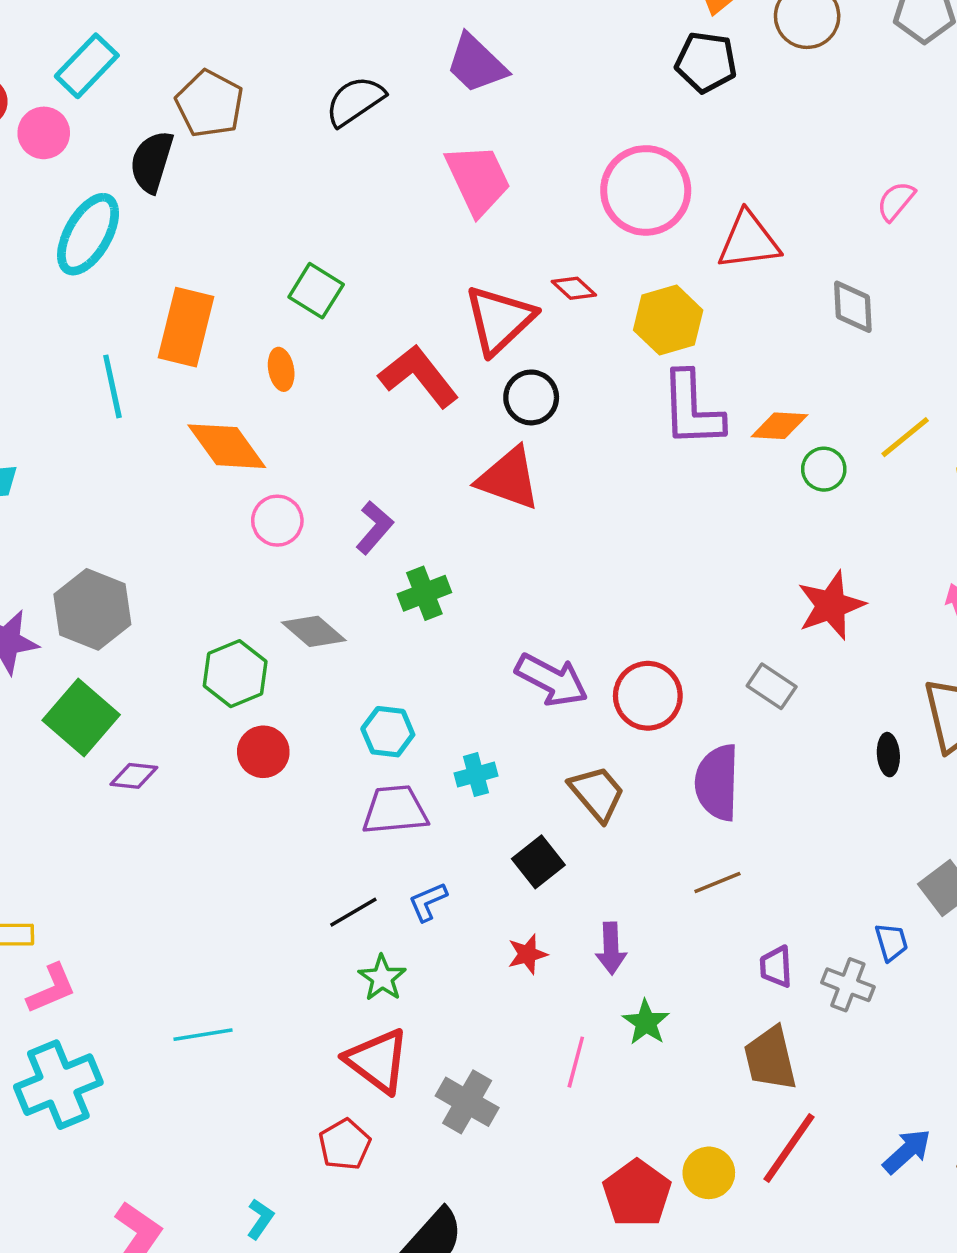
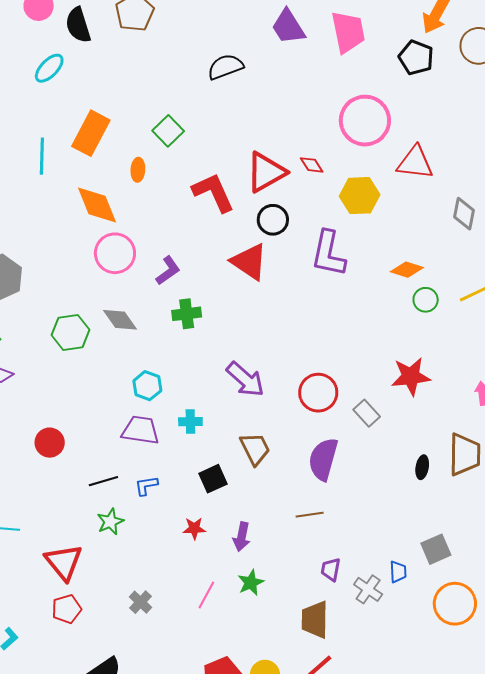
black semicircle: (355, 101) -> (225, 67), moved
black semicircle: (152, 162) -> (78, 25), moved, turned -48
pink trapezoid: (478, 179) -> (348, 32), moved
cyan ellipse: (88, 234) -> (49, 68), size x0.7
purple L-shape: (692, 409) -> (328, 254), moved
pink circle: (277, 521) -> (115, 253), size x1.4
red circle: (648, 696) -> (318, 393), moved
red circle: (263, 752) -> (50, 443), moved
red triangle: (377, 1061) -> (64, 562), moved
gray cross: (467, 1102) -> (141, 602), size x0.7

